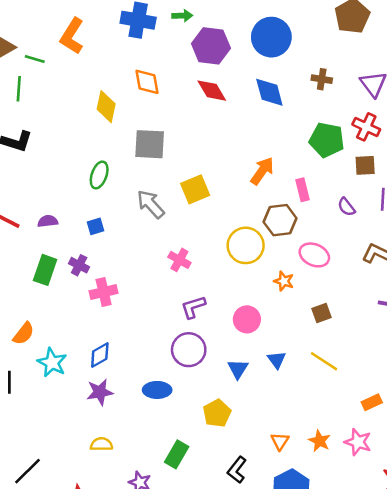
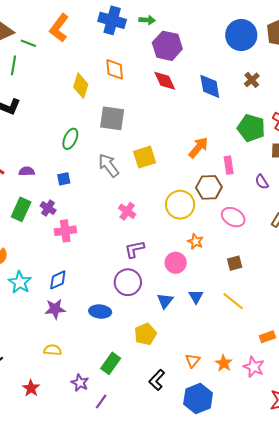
blue circle: (271, 37) -> (241, 35), moved
brown cross: (322, 79) -> (252, 80), turned 35
orange star: (284, 281) -> (195, 242), moved

